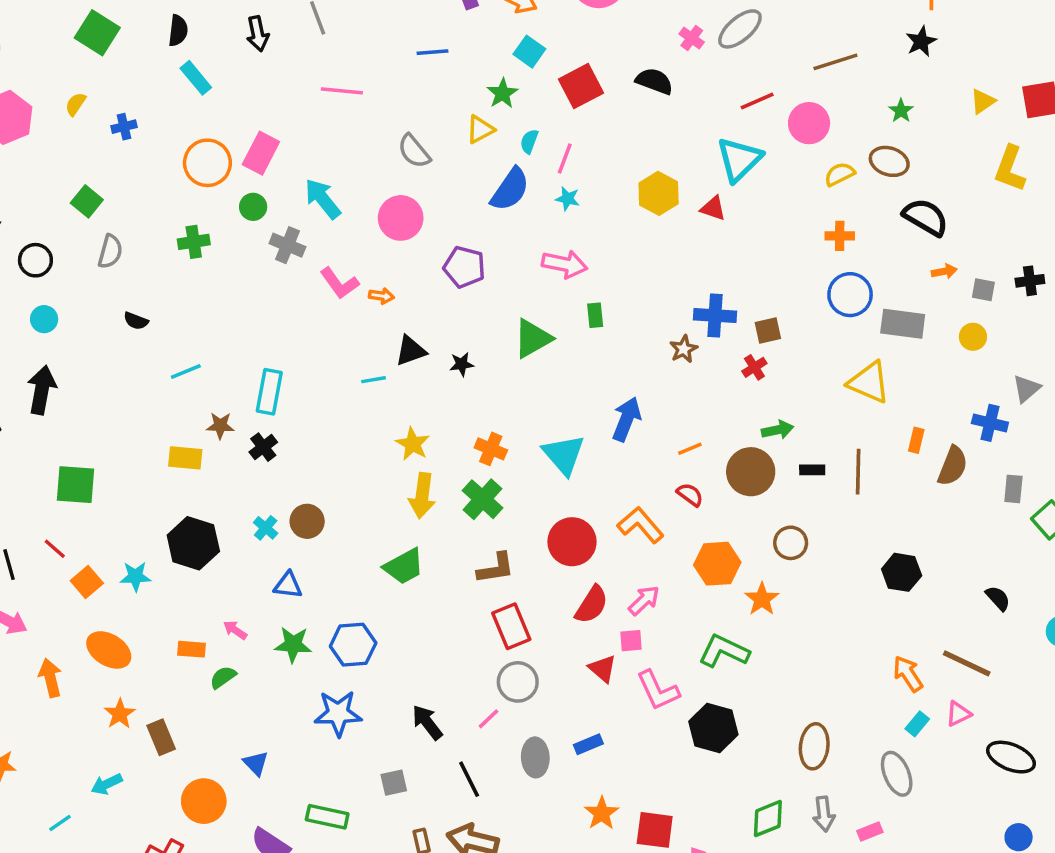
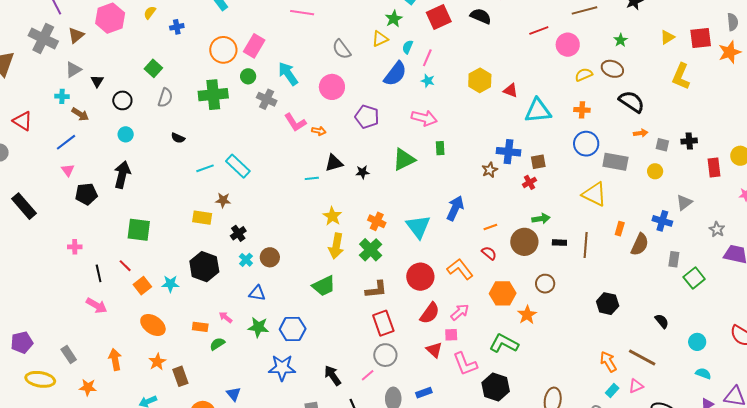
cyan triangle: (739, 159) -> (538, 111), moved, turned 36
green cross: (194, 242) -> (213, 95), size x1.6
cyan rectangle: (269, 392) -> (238, 166), moved, turned -60
black cross: (263, 447) -> (238, 233), moved
orange arrow: (50, 678) -> (115, 359), moved

